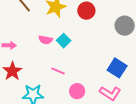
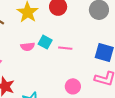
pink line: (58, 71) -> (65, 48), moved

